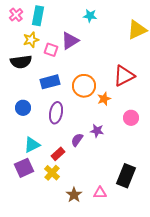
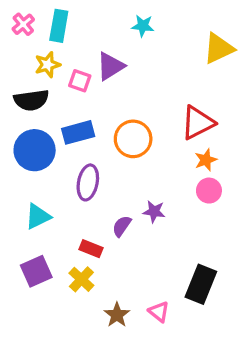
orange star: (104, 99) -> (206, 160), moved
blue circle: (23, 108) -> (35, 150), moved, size x1.6
cyan triangle: (32, 145) -> (38, 216), moved
red rectangle: (58, 154) -> (91, 249), turned 64
pink triangle: (100, 193) -> (159, 312), turned 40

